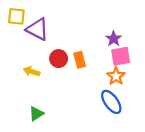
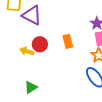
red circle: (59, 59) -> (40, 44), moved

